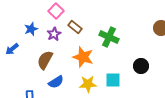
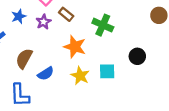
brown semicircle: (45, 60) -> (24, 58), moved
yellow star: (88, 84) -> (80, 76), turned 30

